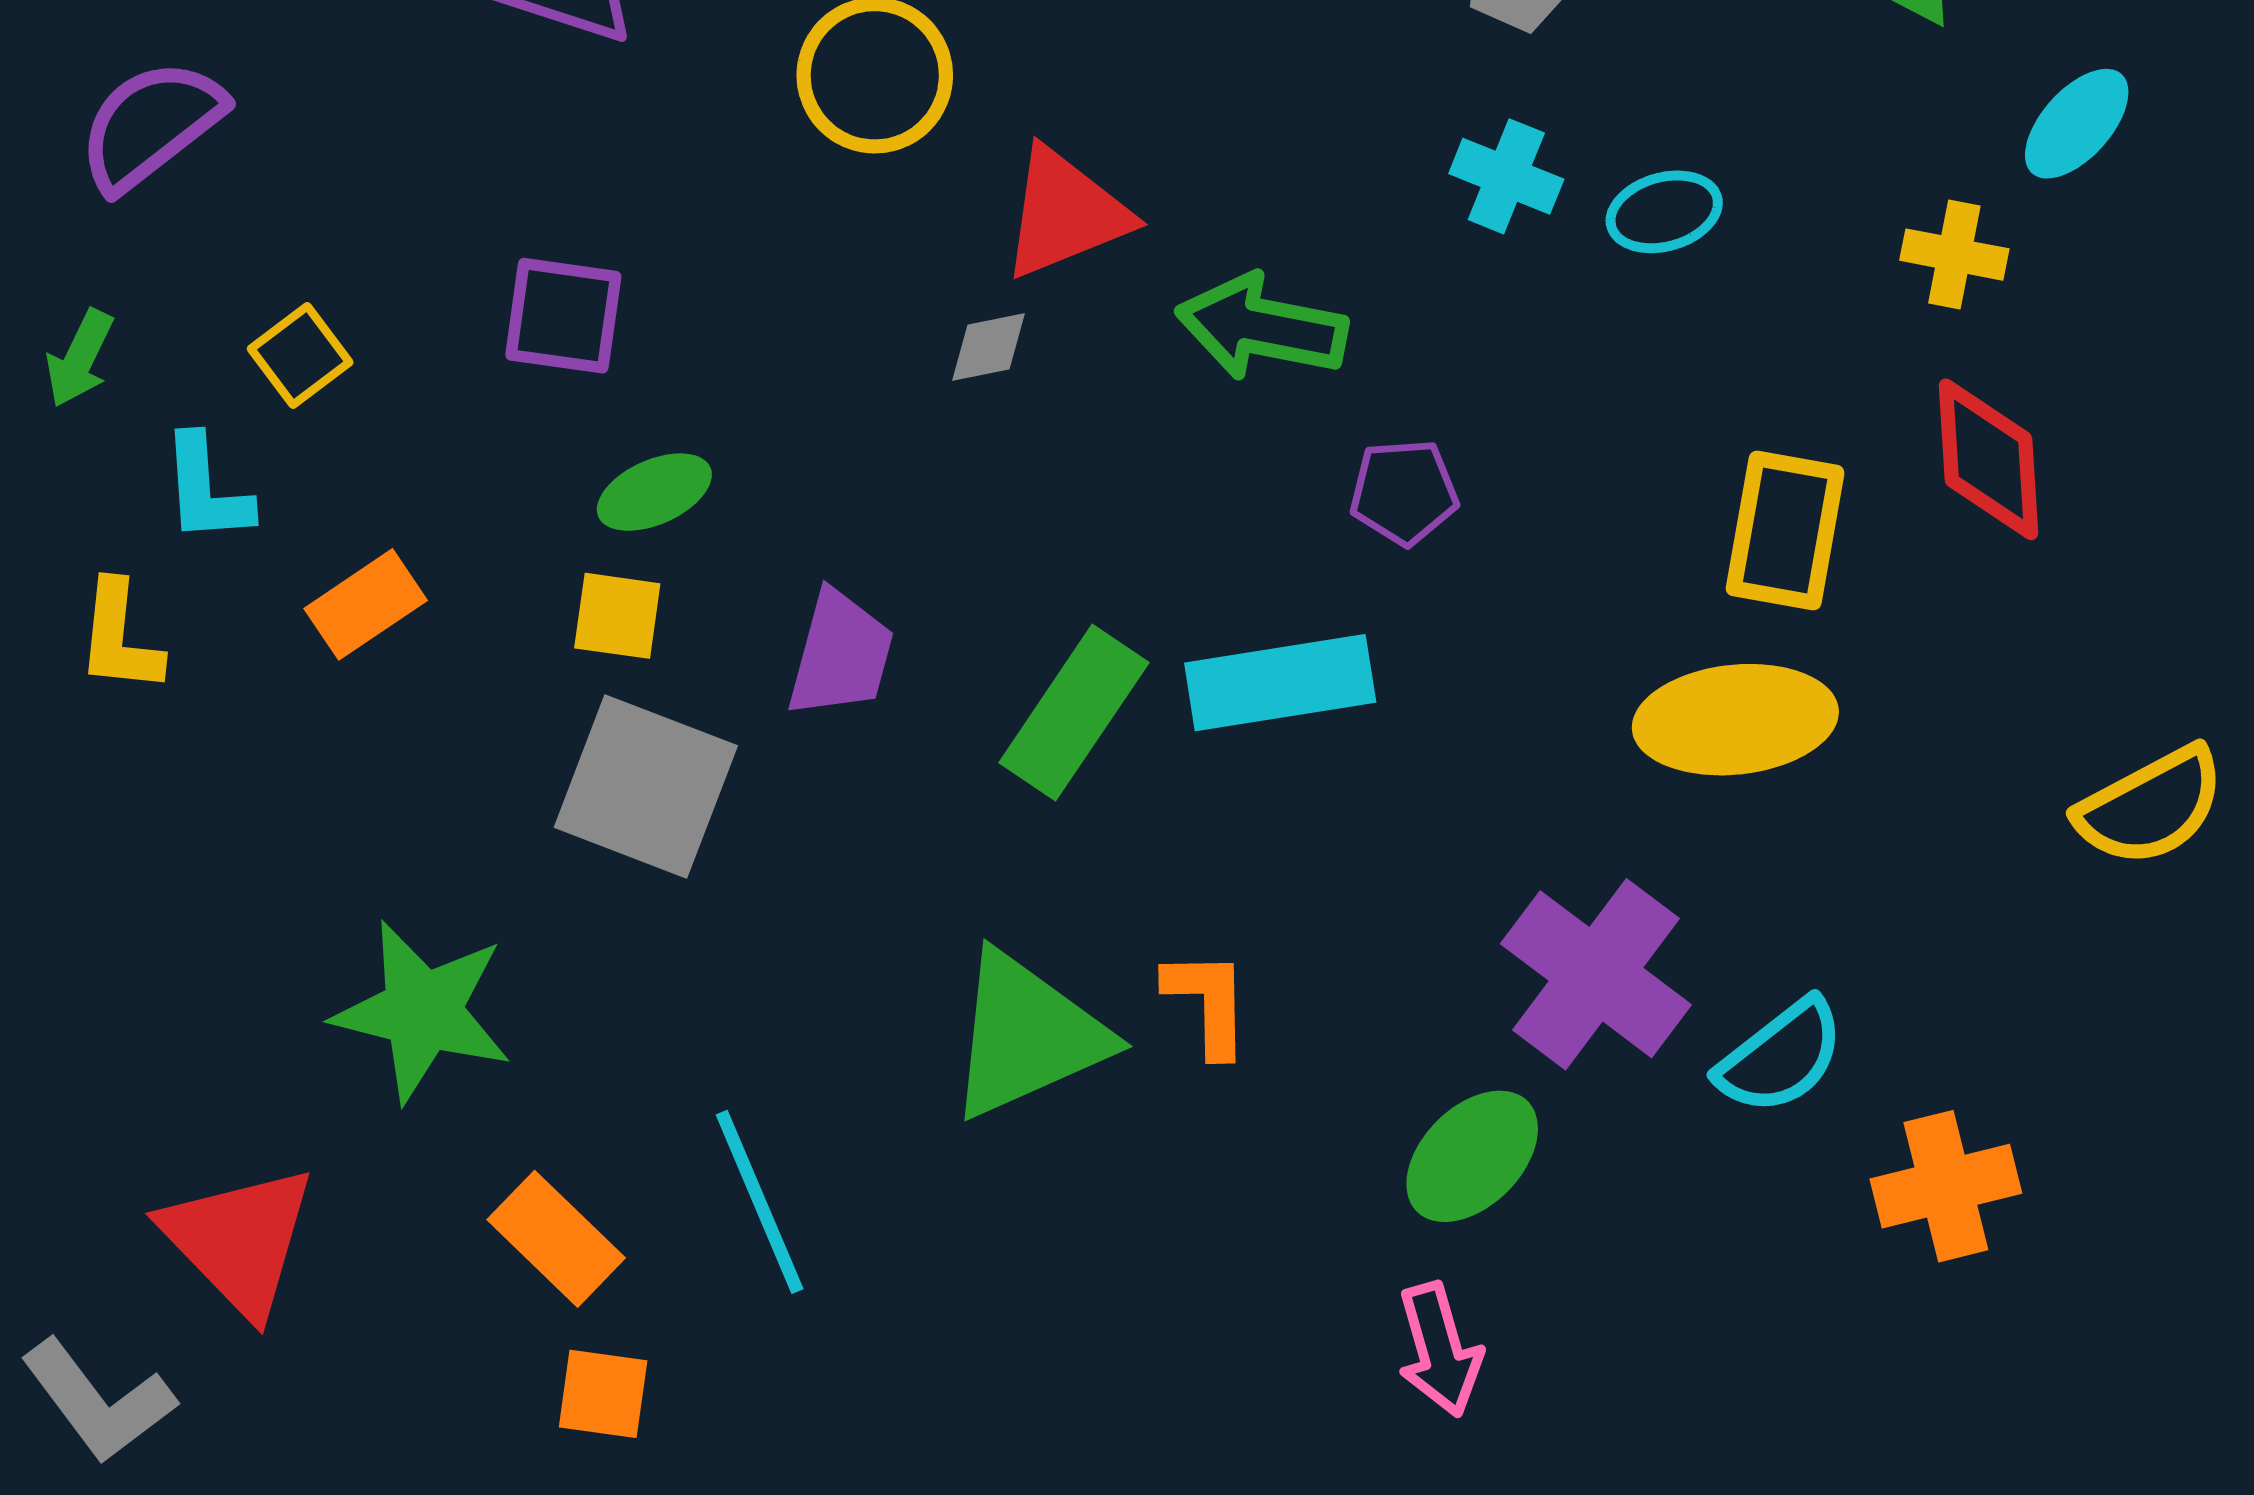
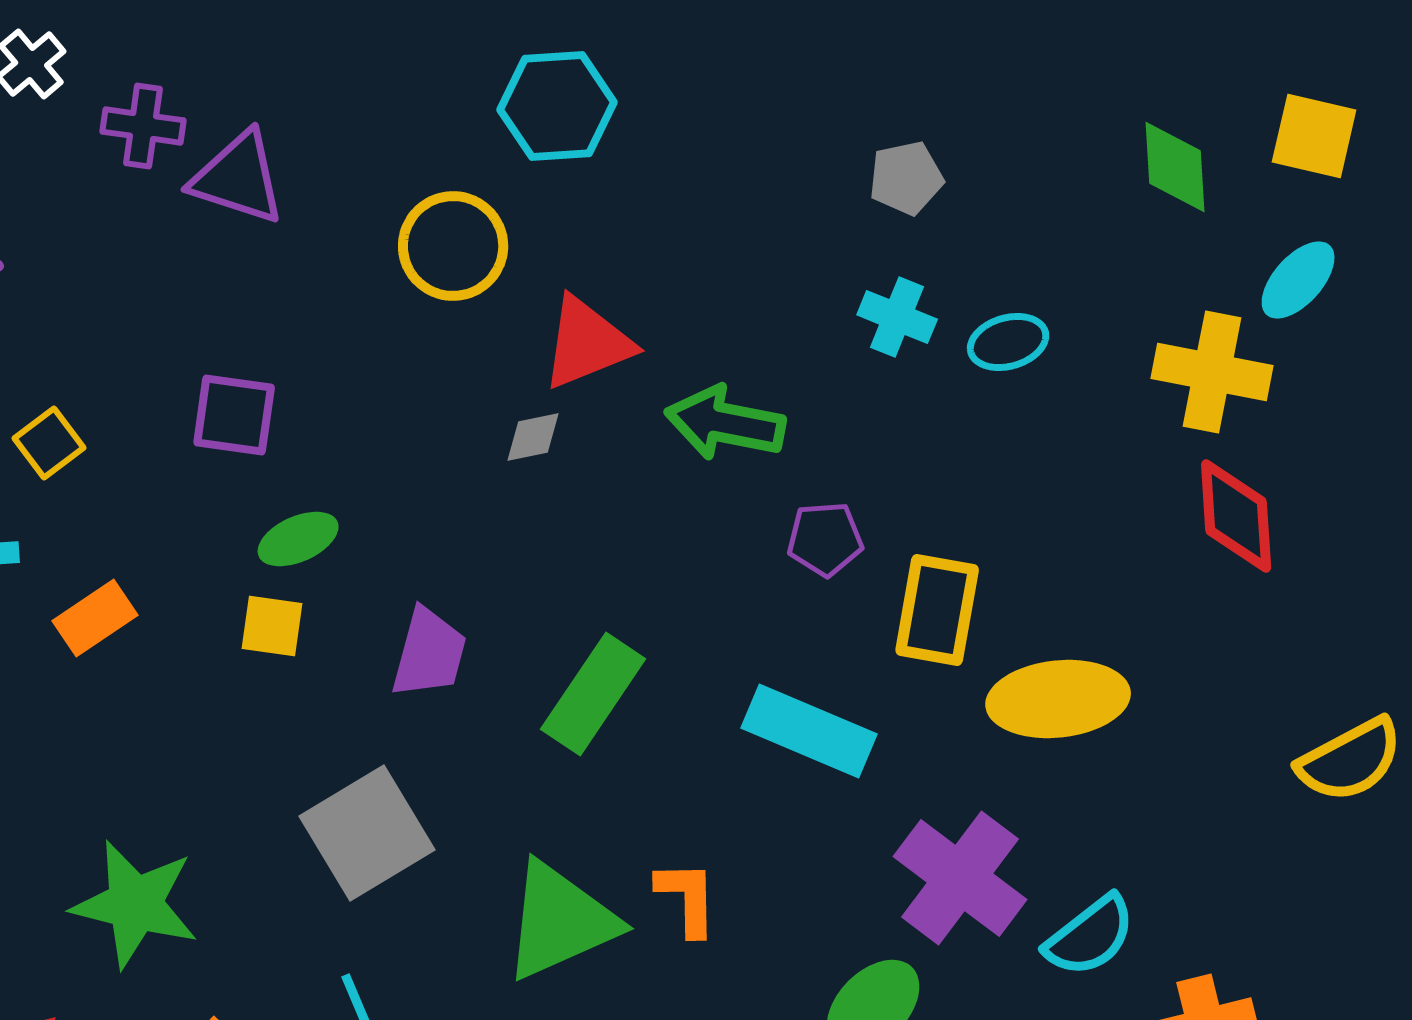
yellow cross: (1954, 255) -> (1212, 372), size x1.6
yellow rectangle: (1785, 530) -> (937, 610), moved
cyan rectangle: (1280, 683) -> (809, 731), moved, turned 32
gray square: (646, 787) -> (367, 833), moved, turned 38

